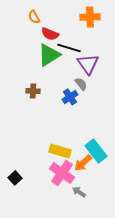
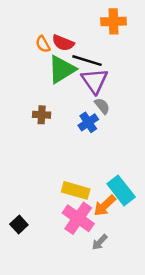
orange semicircle: (34, 17) -> (43, 44), moved
purple triangle: (88, 64) -> (95, 81), moved
gray arrow: (79, 192) -> (100, 242), turned -80

